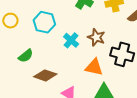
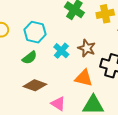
green semicircle: (26, 56) -> (30, 58), moved

